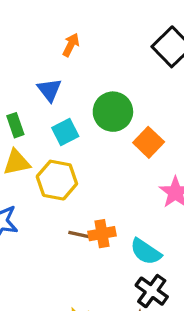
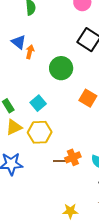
blue triangle: (49, 90) -> (19, 42), moved
green circle: (113, 112) -> (61, 68), moved

